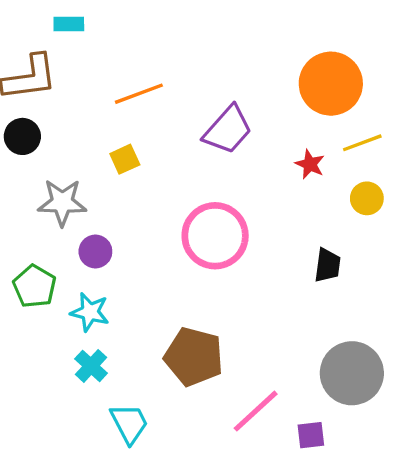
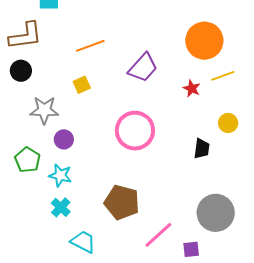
yellow circle: (367, 198) -> (228, 123), moved
cyan trapezoid: (129, 423) -> (83, 242), turned -36

